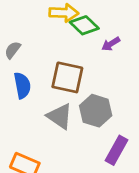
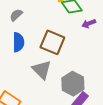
gray hexagon: (96, 111) -> (73, 84), moved

